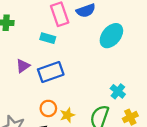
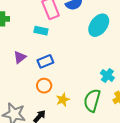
blue rectangle: (51, 72) -> (45, 61), size x0.7
orange circle: (48, 108) -> (44, 86), moved

